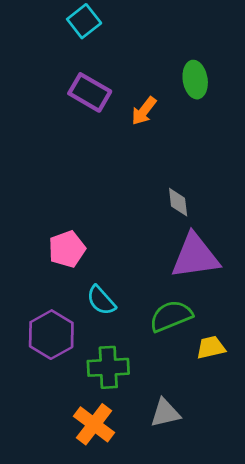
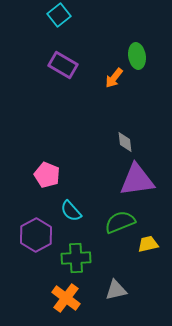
orange arrow: (144, 111) -> (114, 78), moved
pink pentagon: (67, 249) -> (47, 175), turned -30

